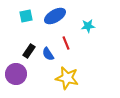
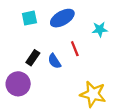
yellow star: (67, 78) -> (93, 94), moved

